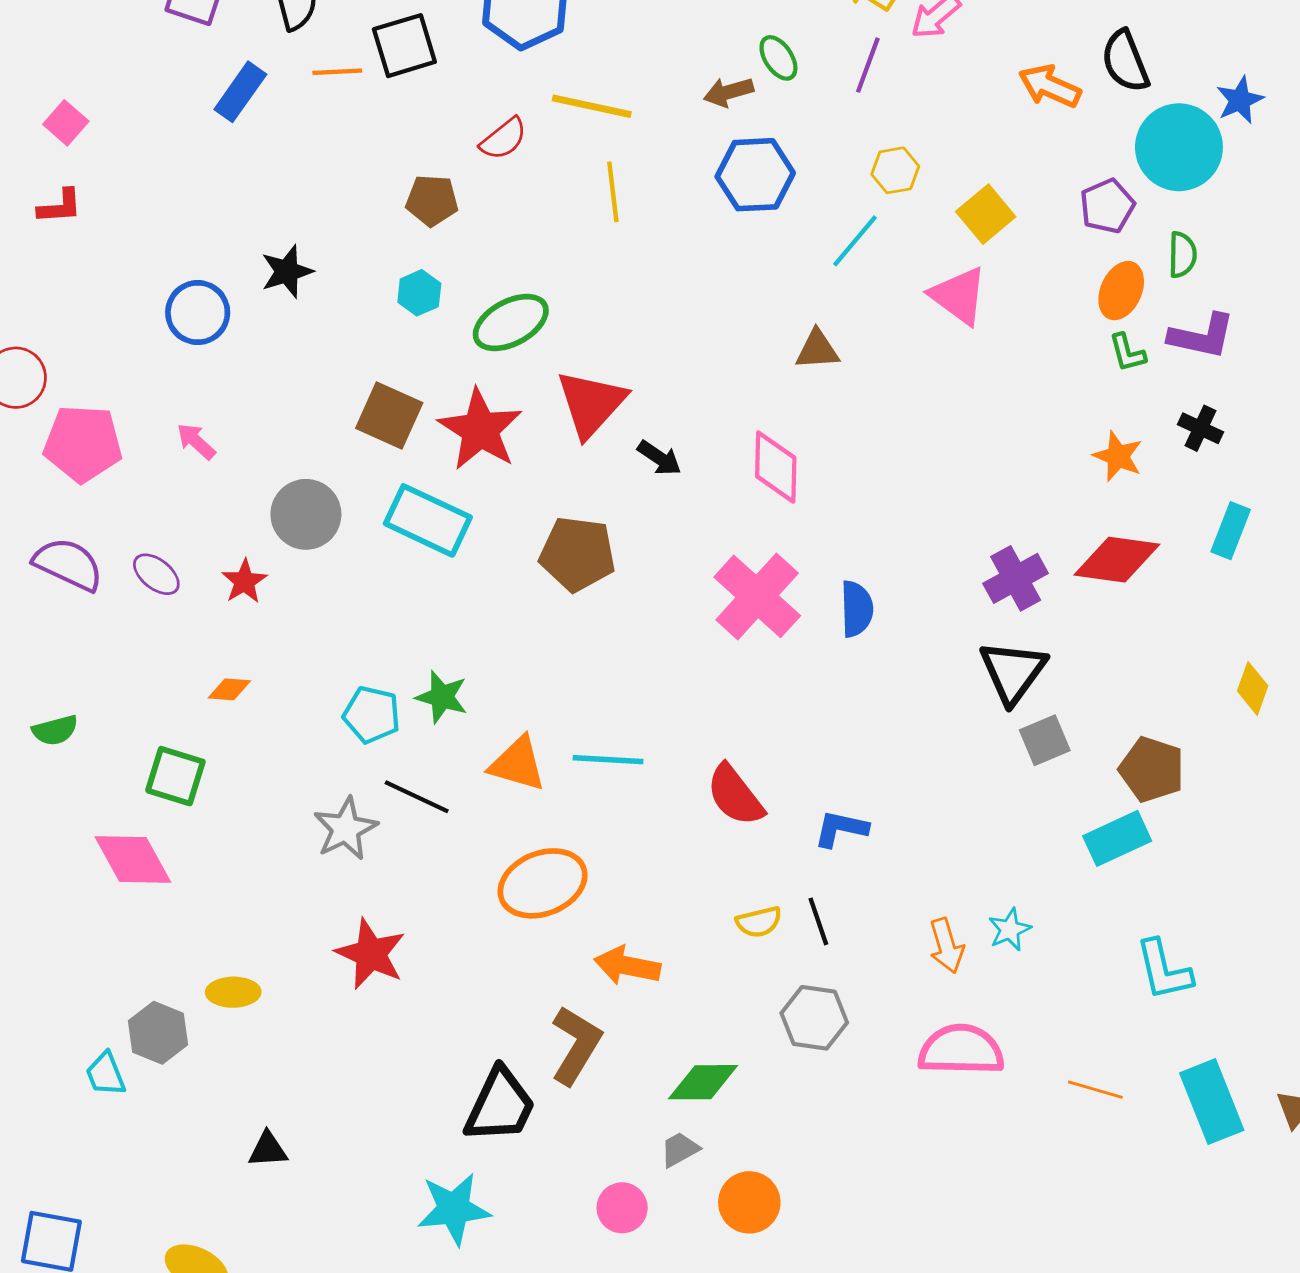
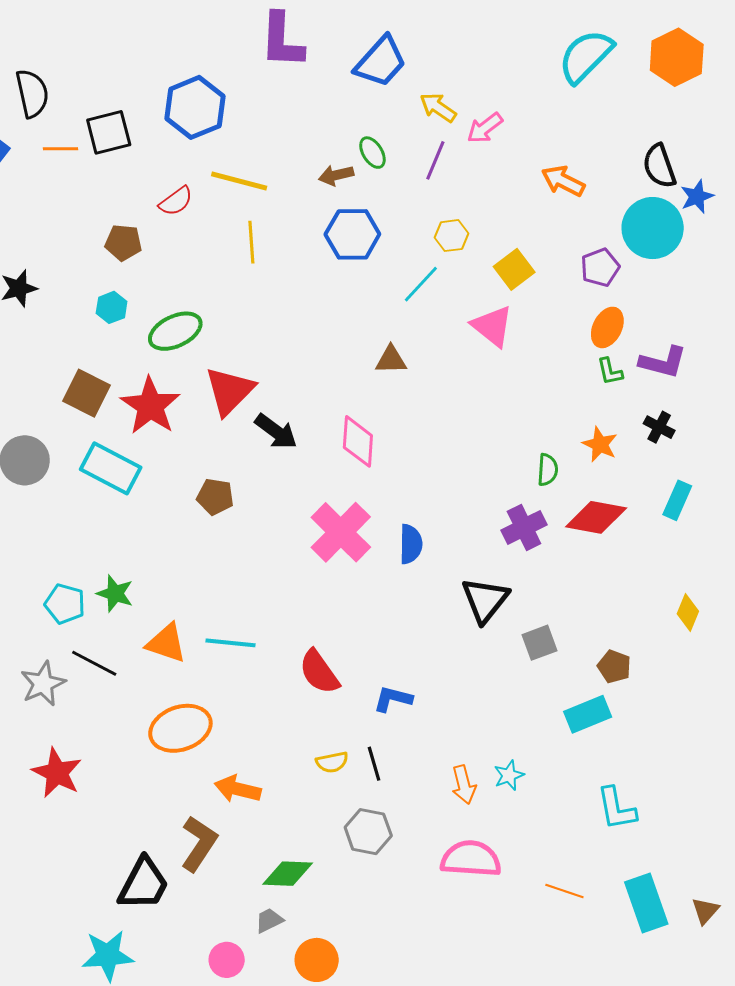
black semicircle: (1125, 61) -> (659, 166), moved
green semicircle: (1182, 255) -> (548, 470), moved
black arrow: (659, 458) -> (276, 431), size x1.4
brown pentagon: (577, 554) -> (215, 497), size x0.7
black triangle: (1013, 672) -> (485, 600), moved
brown pentagon: (1152, 769) -> (614, 667), size x0.7

